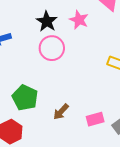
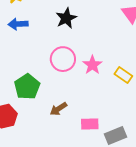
pink star: (79, 20) -> (92, 65), moved
pink circle: (52, 48) -> (63, 59), moved

